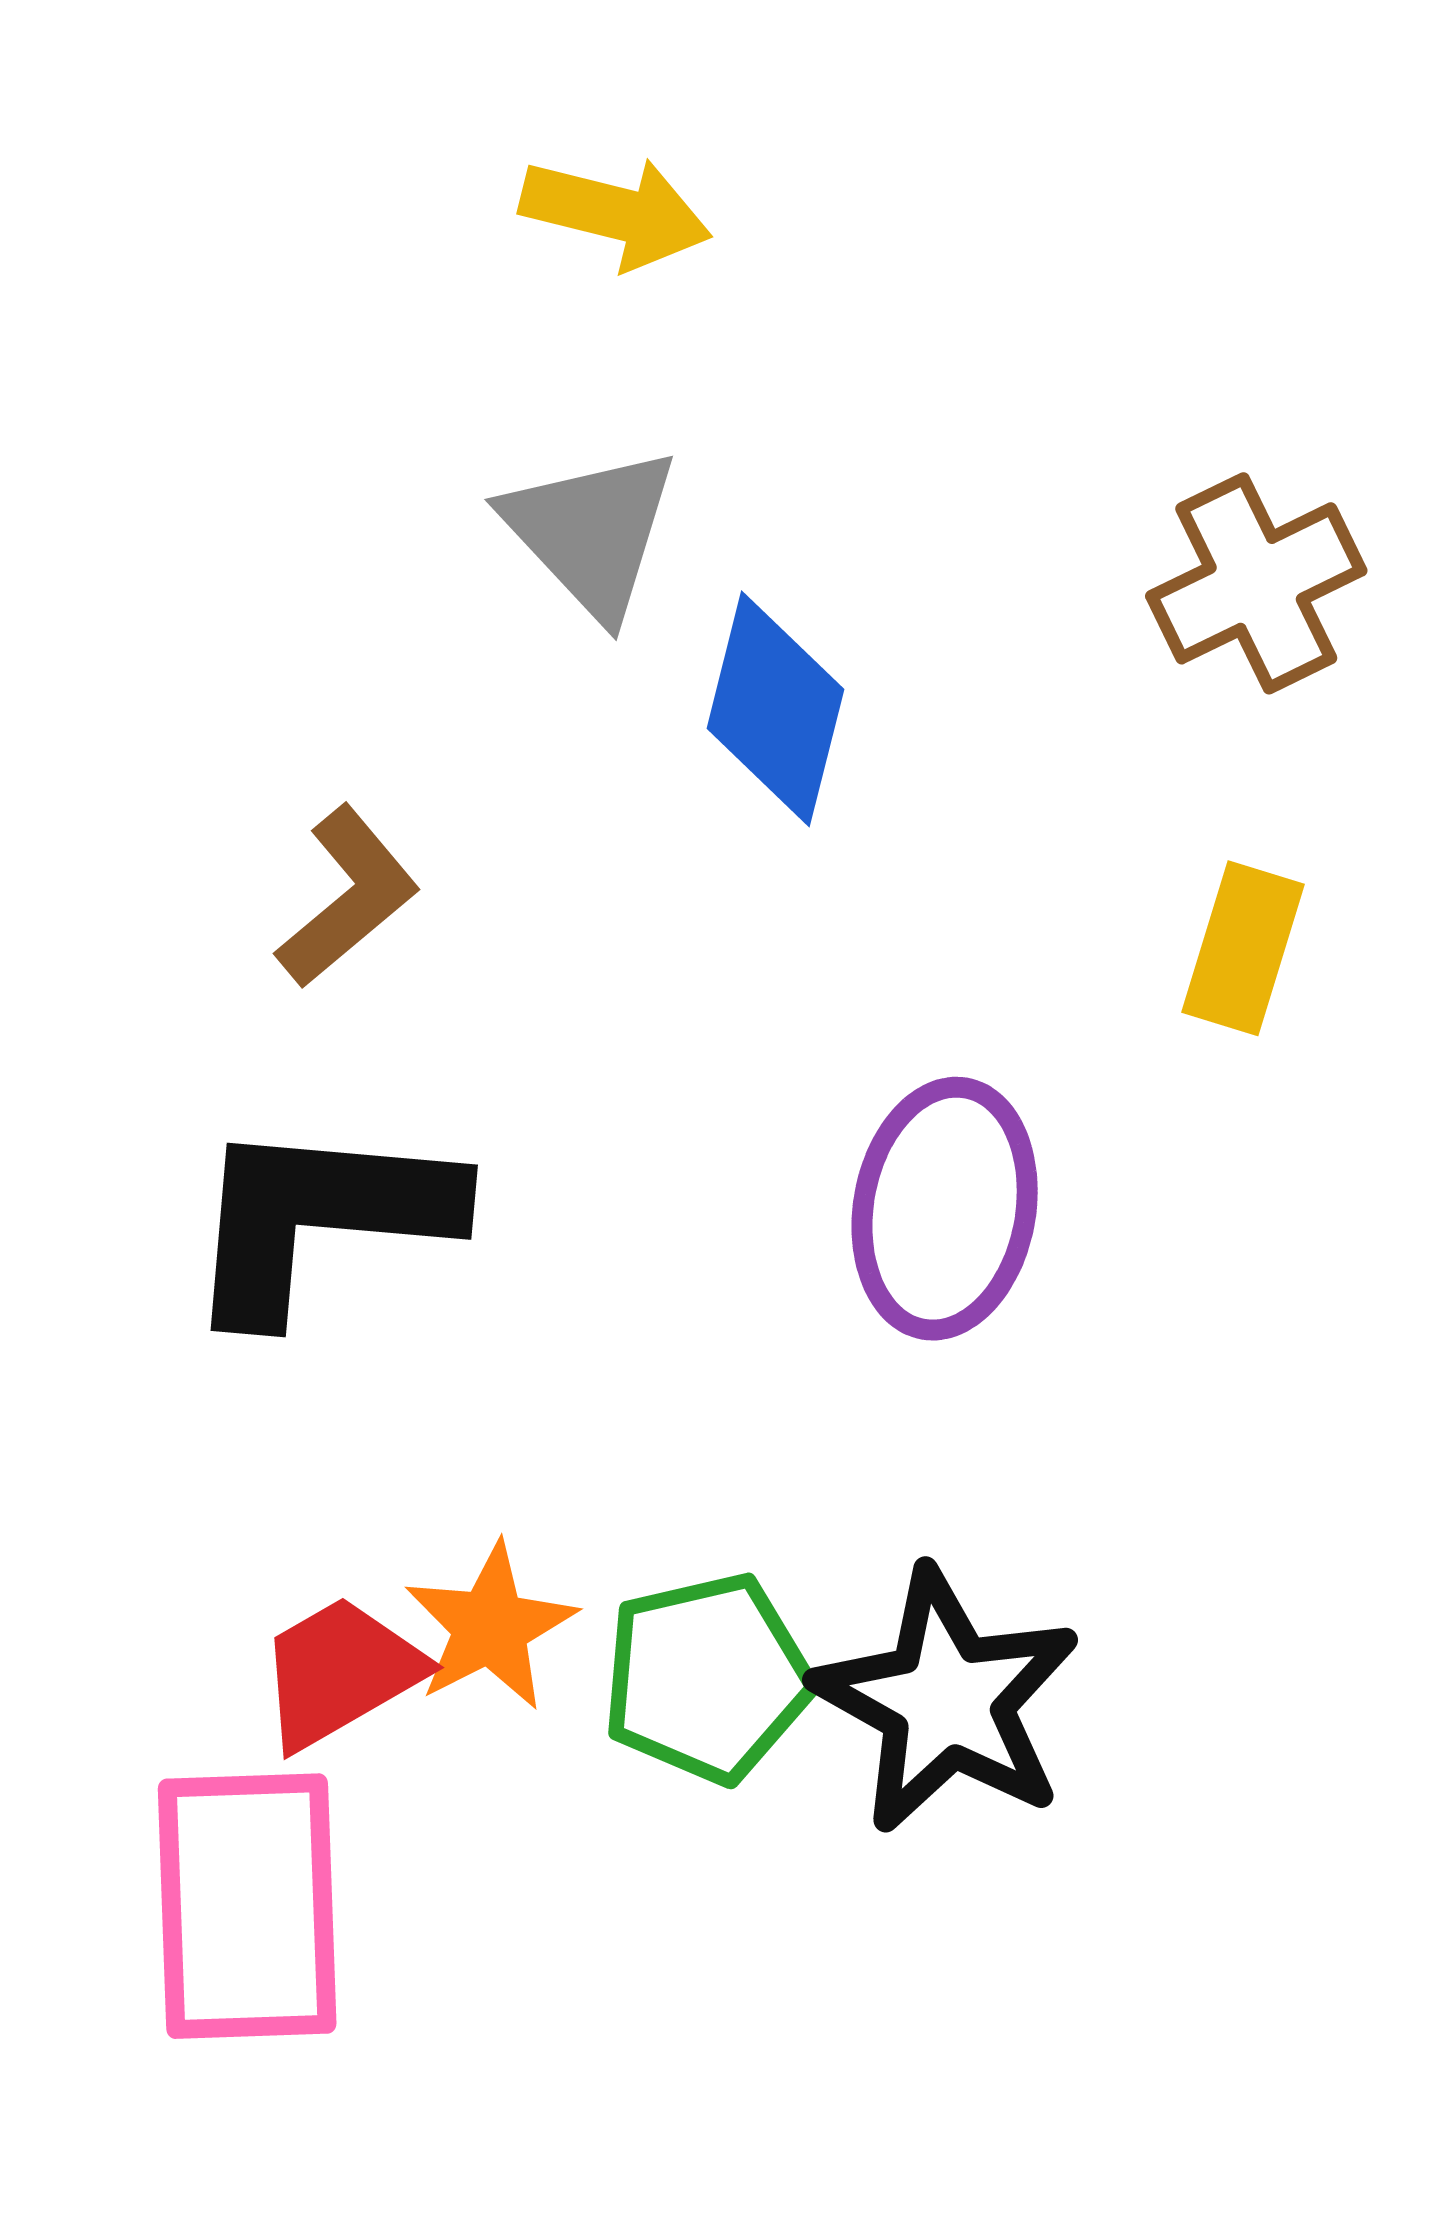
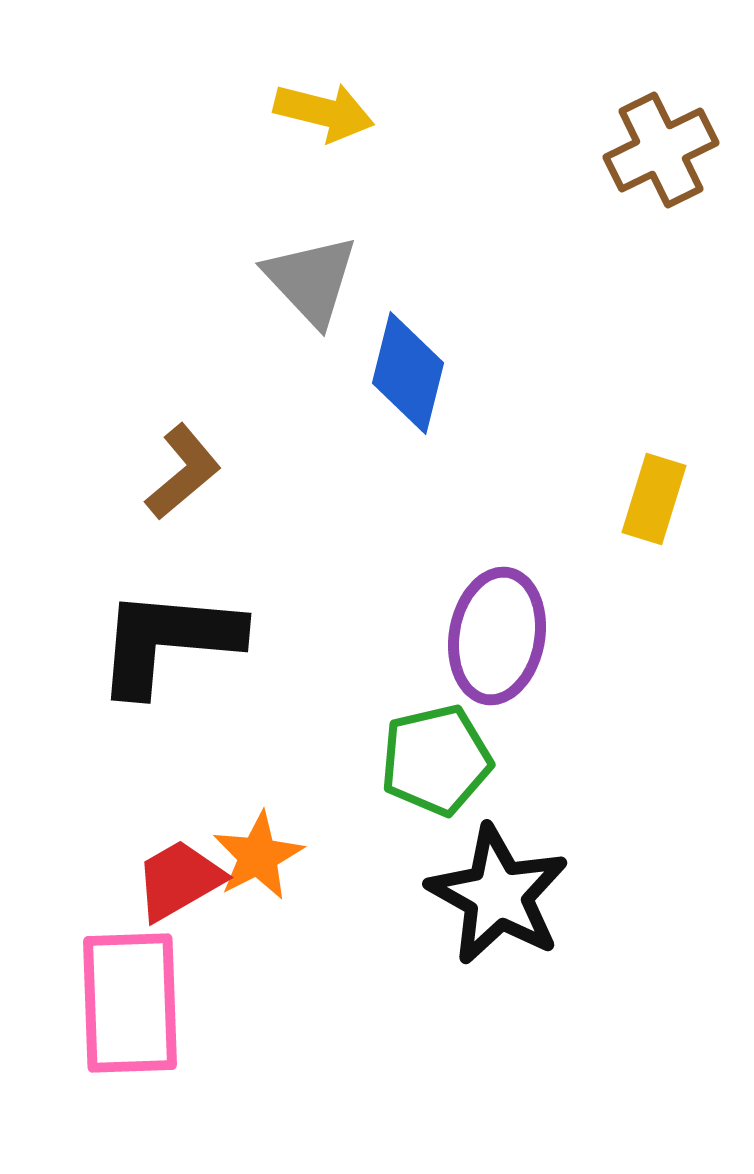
brown cross: (1256, 583) -> (661, 150), moved
green pentagon: (707, 1678) -> (436, 760), moved

